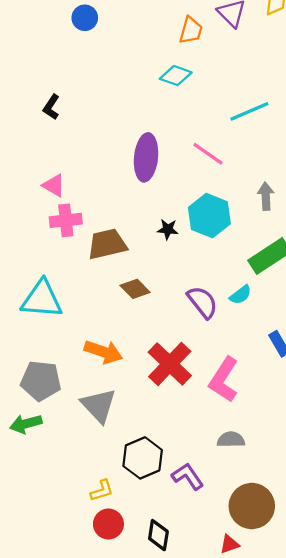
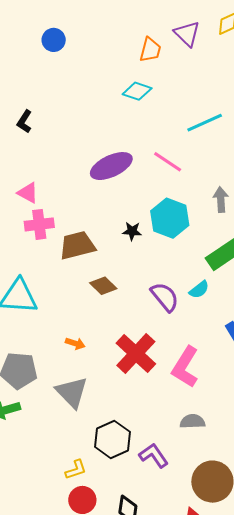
purple ellipse: (146, 157) -> (111, 166), turned 60
orange arrow: (103, 352) -> (75, 343), size x0.6

